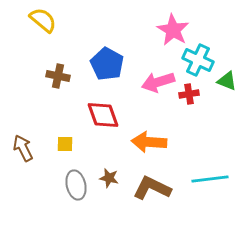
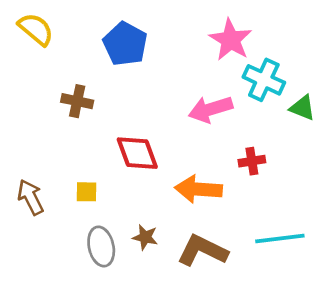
yellow semicircle: (43, 20) -> (36, 29), moved
blue pentagon: (107, 64) -> (125, 44), moved
red cross: (189, 94) -> (252, 161), moved

